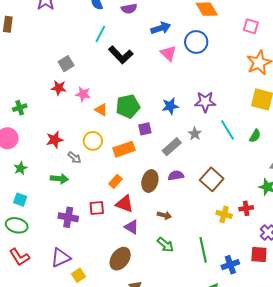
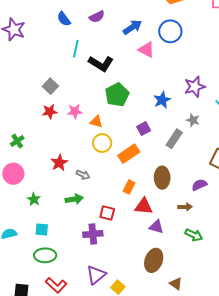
green pentagon: (128, 106) -> (117, 95), moved
yellow circle: (93, 141) -> (102, 143), moved
purple semicircle: (176, 175) -> (199, 185), moved
red square: (97, 208) -> (107, 213), moved, turned 35

